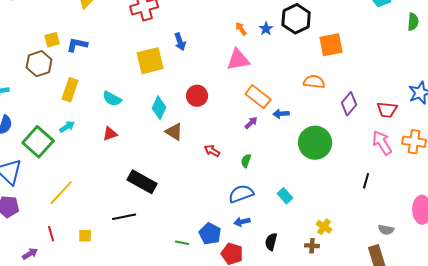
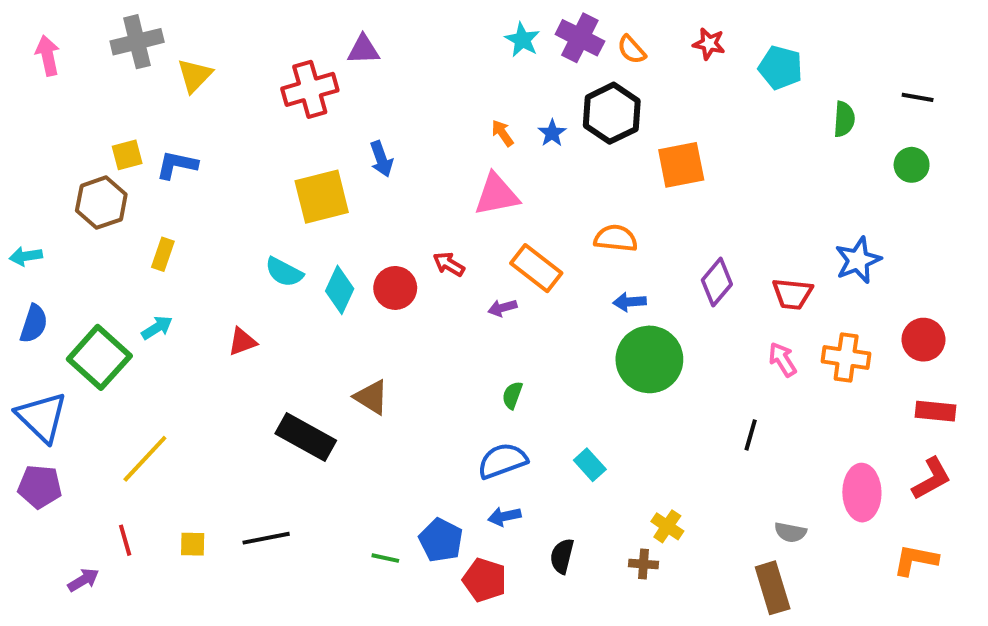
orange semicircle: (314, 82) -> (616, 238), moved
yellow rectangle: (70, 90) -> (163, 254), size x0.7
red circle: (197, 96) -> (395, 288), moved
cyan semicircle: (112, 99) -> (284, 272), moved
blue arrow: (281, 114) -> (630, 302), moved
purple arrow: (251, 123) -> (502, 308), moved, turned -152
brown triangle: (174, 132) -> (371, 397), moved
pink arrow: (382, 143) -> (782, 359), size x0.7
red arrow: (212, 151) -> (449, 264), moved
black line: (124, 217) -> (266, 538), moved

